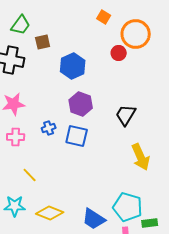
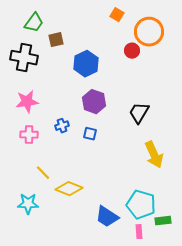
blue square: (77, 136) -> (90, 134), size x0.6
yellow diamond: (50, 213) -> (69, 189), moved

